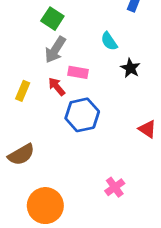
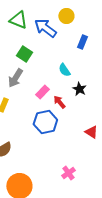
gray arrow: (55, 50) -> (15, 78), moved
pink rectangle: (78, 72) -> (42, 92), turned -56
red arrow: (57, 87) -> (59, 102), moved

